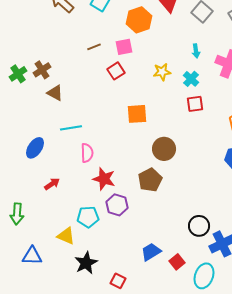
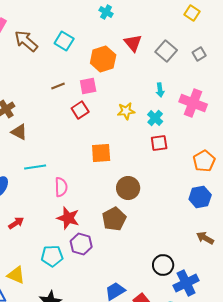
pink semicircle: (87, 153) -> (61, 187), moved
yellow triangle: (66, 236) -> (16, 275), moved

